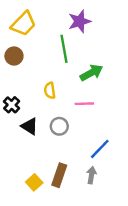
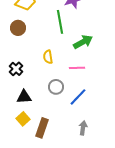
black triangle: (29, 126) -> (24, 97), moved, turned -35
blue line: (100, 149) -> (78, 97), moved
brown rectangle: (59, 175) -> (42, 128), moved
yellow square: (34, 182) -> (23, 119), moved

